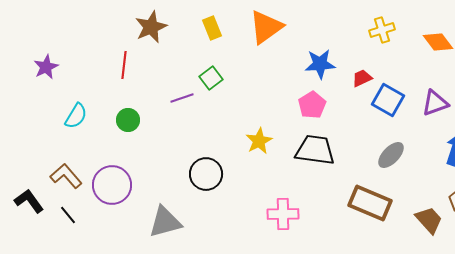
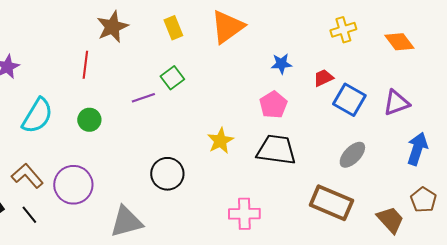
blue star: (320, 64) -> (281, 64), size x0.7
cyan semicircle: (76, 116) -> (37, 116), size x1.4

